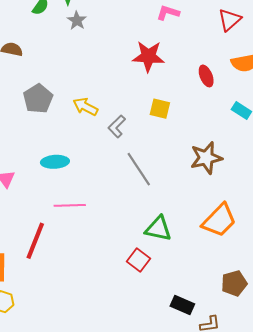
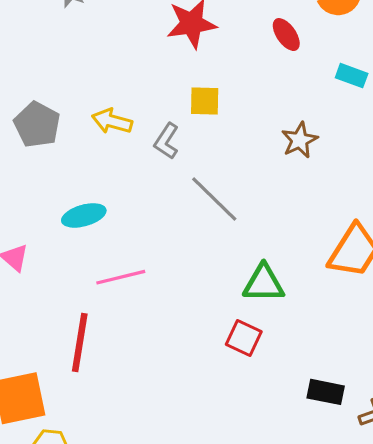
yellow square: (160, 109) -> (205, 101), moved
brown star: (206, 158) -> (300, 140), moved, size x0.7

